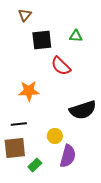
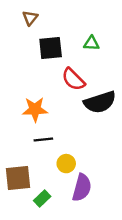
black semicircle: (83, 110) -> (100, 102), moved
black line: (19, 124) -> (43, 139), moved

